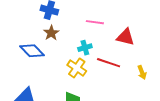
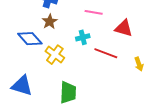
yellow cross: (77, 68) -> (55, 55), moved

